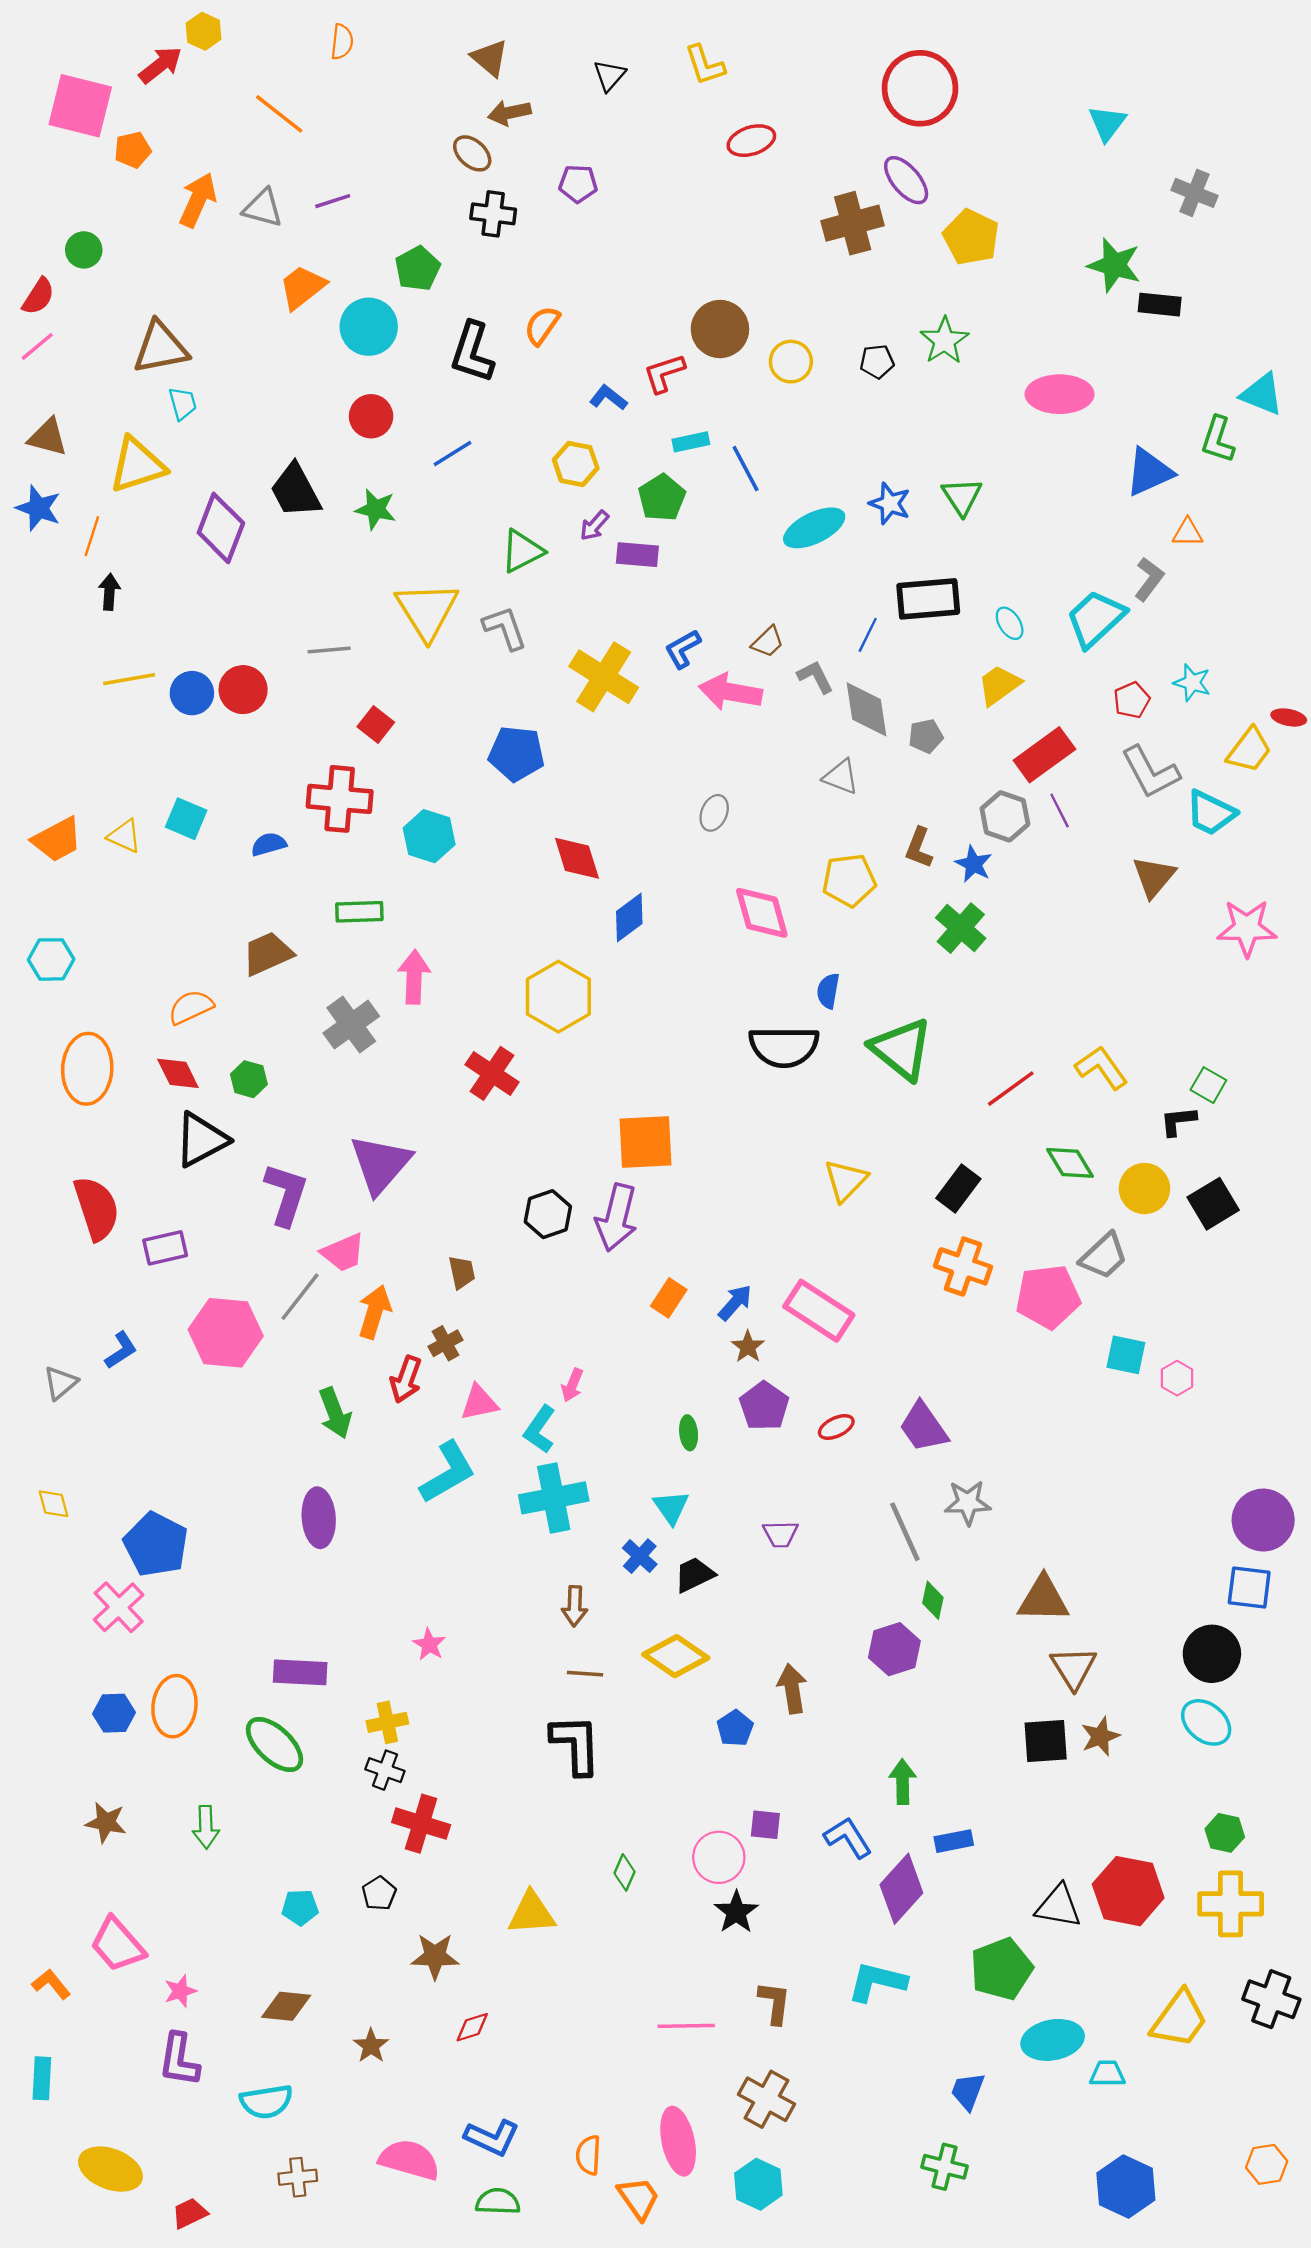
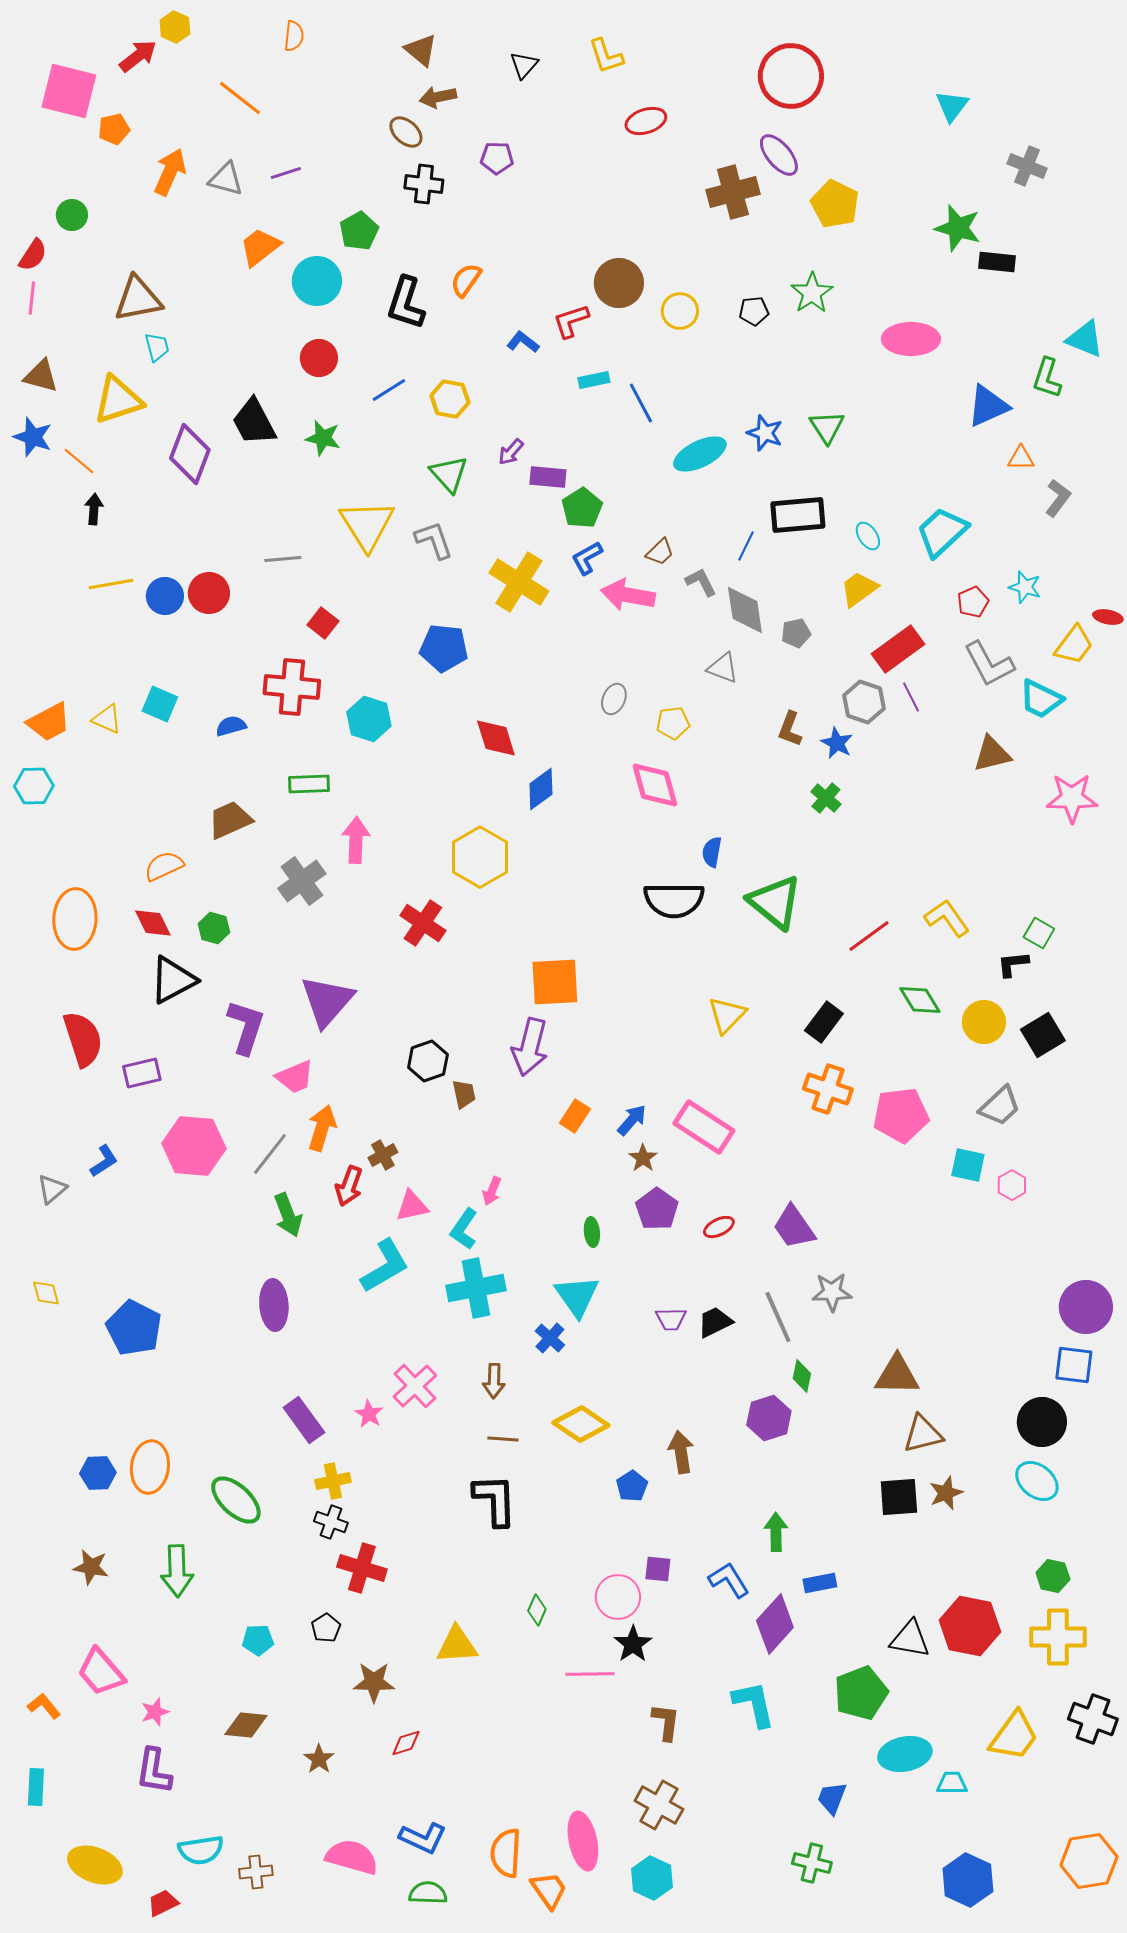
pink line: (37, 346) -> (32, 298), turned -44
yellow hexagon: (576, 464) -> (450, 399), moved
green pentagon: (662, 498) -> (582, 508), moved
orange line: (92, 536) -> (79, 461), turned -68
green triangle: (522, 551) -> (449, 474), turned -45
gray L-shape: (1149, 579) -> (1058, 498), moved
brown triangle: (1154, 877) -> (992, 754), turned 36
yellow pentagon: (849, 880) -> (673, 723), moved, size x0.7
green cross: (961, 928) -> (826, 798), size x0.7
cyan hexagon: (51, 959) -> (34, 786), moved
black hexagon: (548, 1214) -> (428, 1061), moved
gray trapezoid: (1104, 1256) -> (1000, 1106), moved
brown trapezoid: (462, 1272) -> (464, 1094), moved
gray line: (300, 1297) -> (270, 1154), moved
cyan triangle: (671, 1507) -> (577, 1296), size x1.4
black trapezoid: (694, 1575) -> (715, 1322), moved
pink cross: (119, 1607) -> (415, 1386), moved
brown triangle: (1074, 1668) -> (923, 1434), turned 48
purple rectangle: (300, 1672) -> (304, 1420), moved, turned 51
green arrow: (206, 1827) -> (177, 1571), size x1.4
cyan L-shape: (877, 1982) -> (754, 1704), turned 64
pink line: (686, 2026) -> (590, 1674), moved
cyan semicircle: (266, 2102) -> (201, 1850), moved
orange semicircle: (589, 2155) -> (506, 1853), size x1.4
orange hexagon: (1267, 2164) -> (1089, 1861), size x1.6

